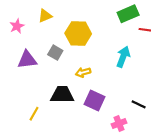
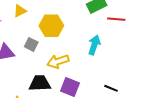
yellow arrow: (83, 72) -> (58, 61), size x1.5

